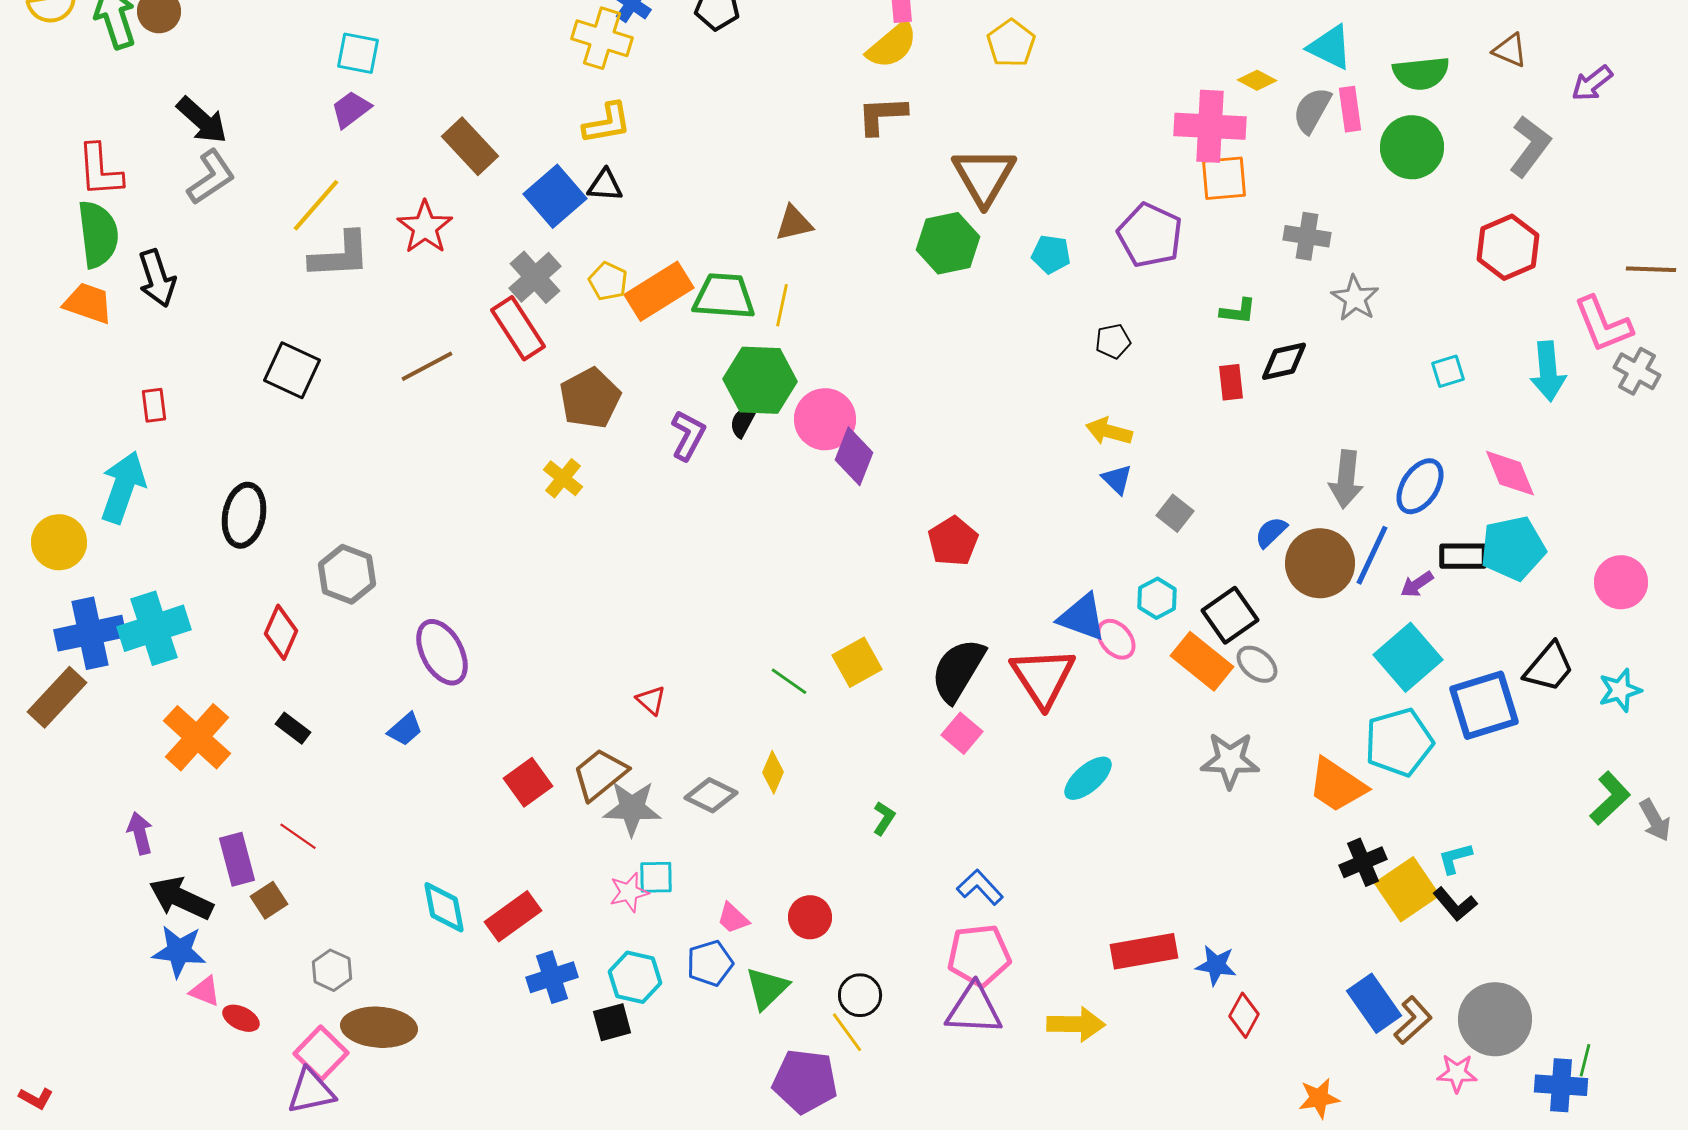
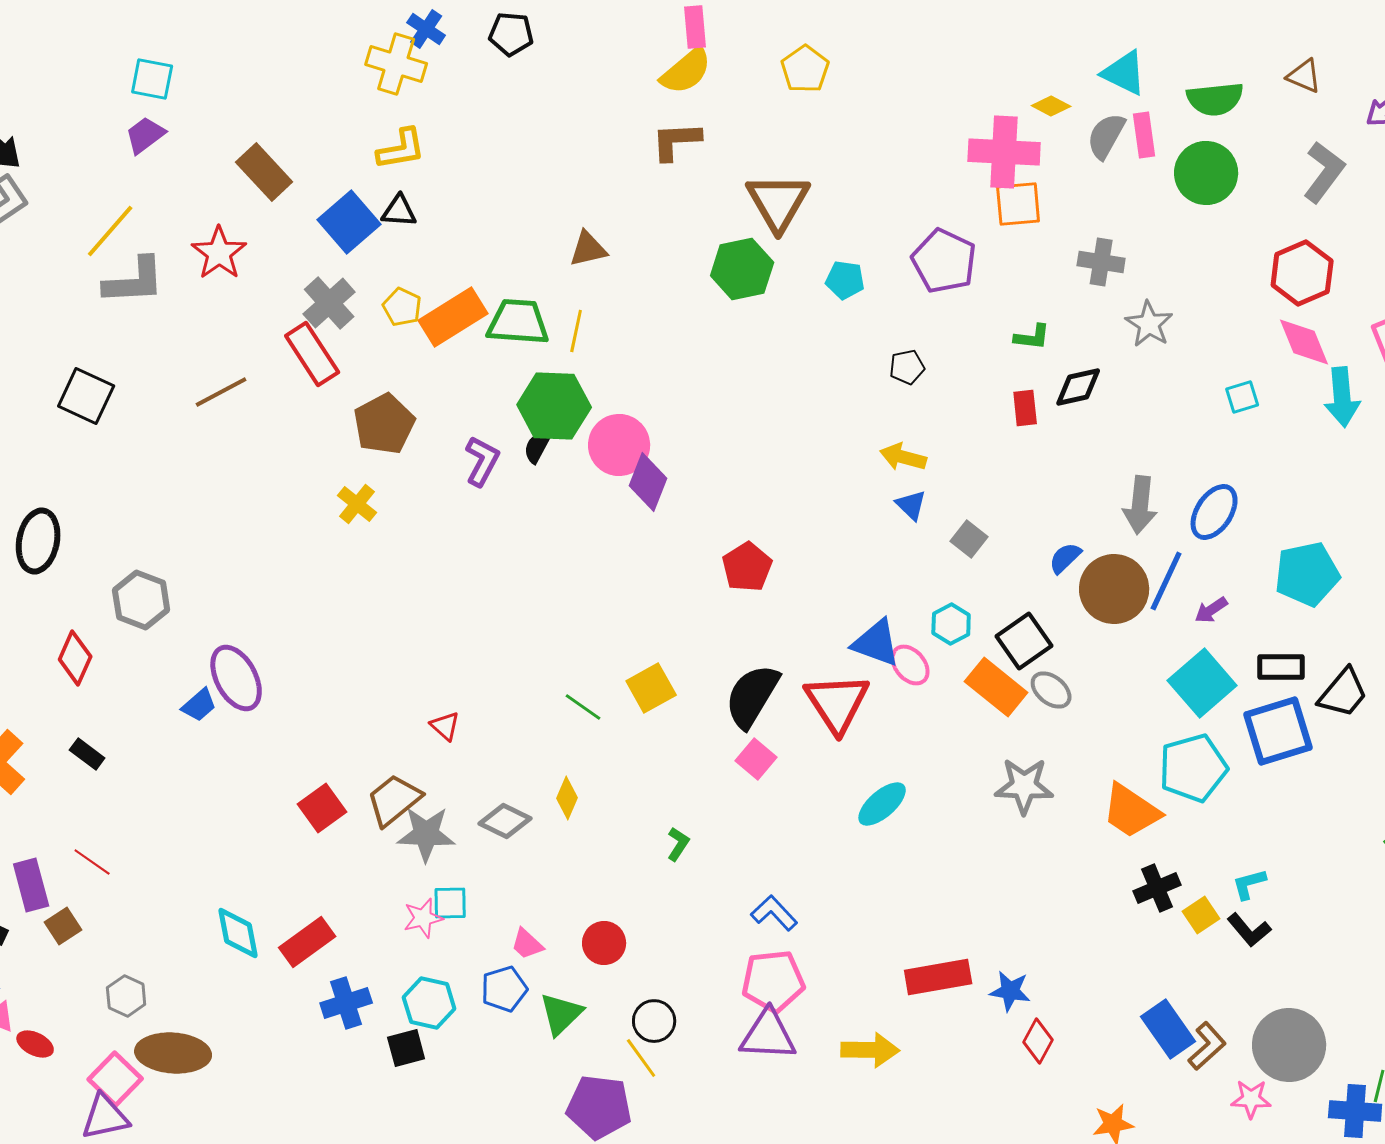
pink diamond: (1510, 473) -> (1304, 342), moved
black rectangle: (1463, 556) -> (1281, 667), moved
blue trapezoid: (405, 729) -> (199, 705), moved
yellow square: (1407, 889) -> (1201, 915), size x0.6

